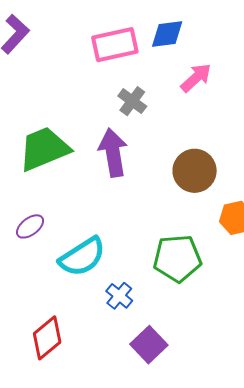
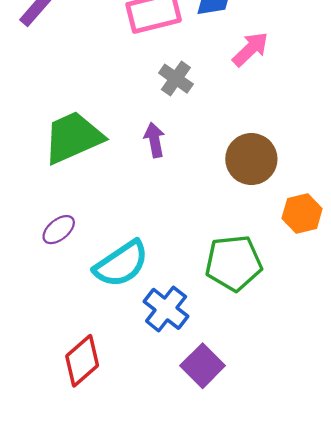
purple arrow: (113, 153) -> (155, 140), size x0.6
blue cross: (119, 296) -> (166, 309), size x1.4

